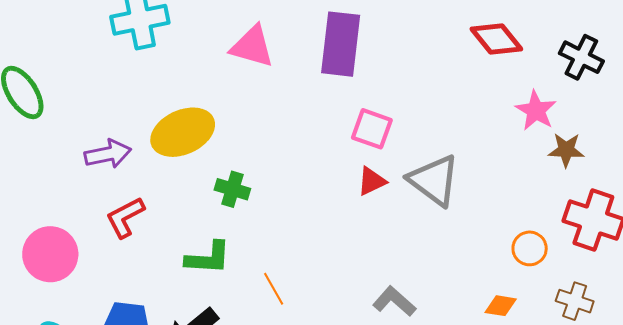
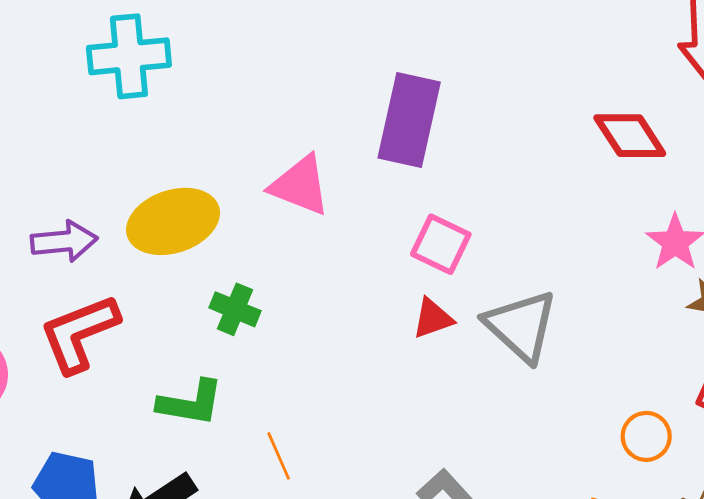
pink triangle: (252, 46) -> (300, 185), moved
red L-shape: (125, 217) -> (79, 333), size x1.4

